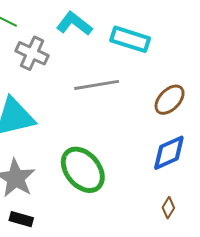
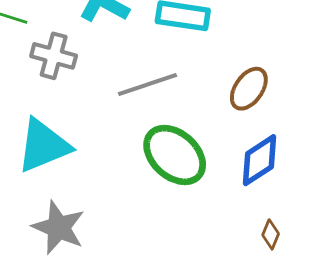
green ellipse: (83, 170) -> (175, 155), moved

